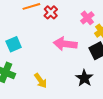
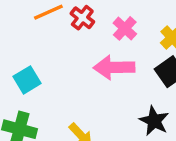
pink cross: (87, 18) -> (125, 28), moved

